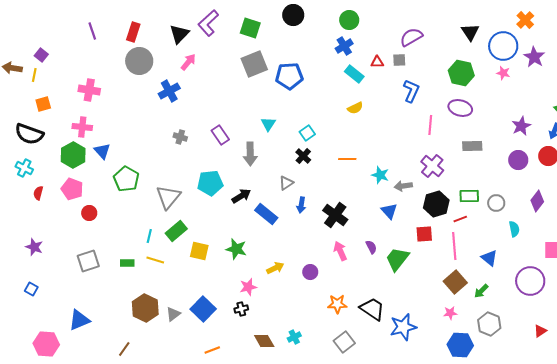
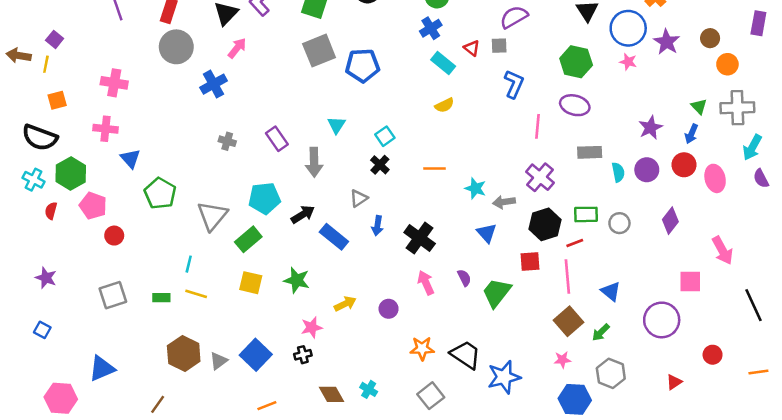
red triangle: (377, 62) -> (472, 48), turned 40
green hexagon: (73, 155) -> (71, 173), moved
cyan semicircle: (514, 229) -> (618, 172), moved
green rectangle: (176, 231) -> (248, 239), moved
cyan cross: (294, 337) -> (369, 389), turned -32

